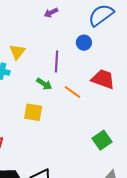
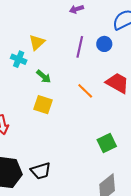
purple line: (57, 61) -> (80, 47), moved
green arrow: (44, 84) -> (44, 77), moved

